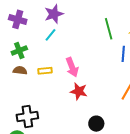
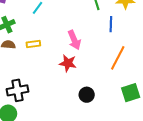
pink arrow: (72, 67) -> (74, 40), moved

